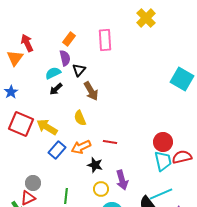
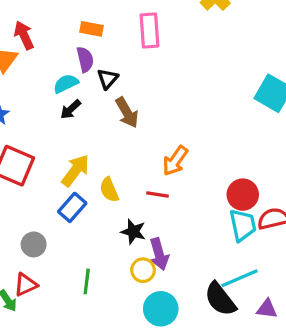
orange rectangle: (69, 39) -> (92, 29), turned 64
yellow semicircle: (80, 118) -> (109, 190), moved
yellow arrow: (47, 127) -> (75, 170), moved, turned 95
orange arrow: (81, 147) -> (175, 161), moved, turned -30
purple arrow: (122, 180) -> (159, 254), moved
gray circle: (33, 183) -> (34, 244), moved

